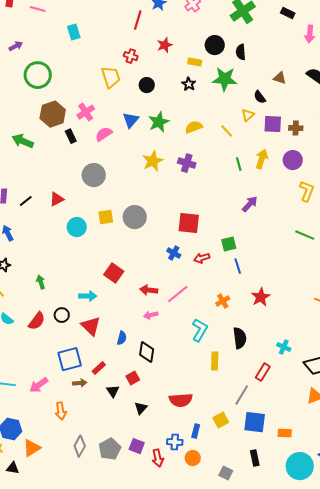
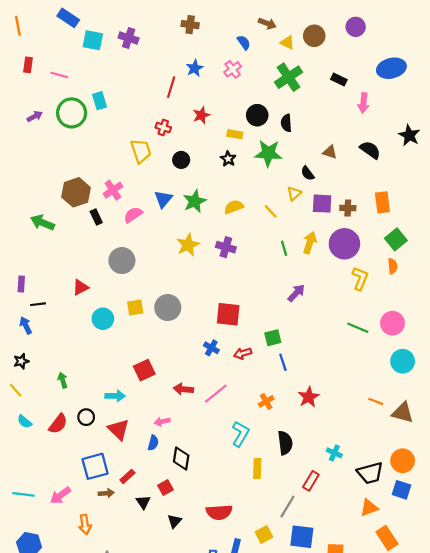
green circle: (38, 75) -> (72, 113), moved
purple circle: (293, 160) -> (344, 244), size x1.4
black line: (26, 201) -> (38, 304), moved, turned 32
red square: (114, 273) -> (144, 370), turned 30
pink arrow: (151, 315) -> (162, 422), moved

